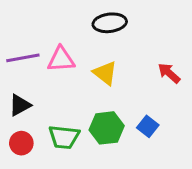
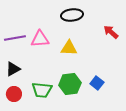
yellow triangle: (105, 73) -> (69, 48), turned -36
red arrow: (169, 73) -> (111, 32), moved

